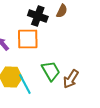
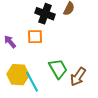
orange square: (28, 39) -> (35, 37), size x0.7

